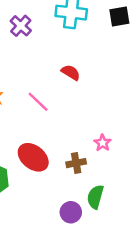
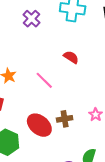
brown cross: (76, 163) -> (65, 119), moved

